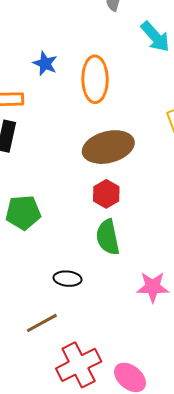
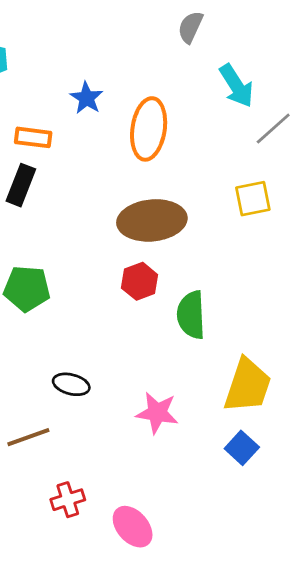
green semicircle: (108, 237) -> (191, 315), moved
pink star: (153, 287) -> (157, 413), moved
red cross: (79, 365) -> (68, 500), size x0.6

